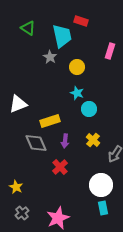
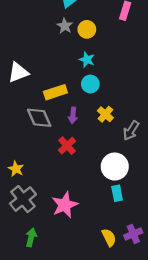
gray star: (50, 57) -> (65, 26), moved
cyan circle: (89, 109) -> (90, 84), moved
gray cross: (22, 213) -> (23, 199), size x1.6

